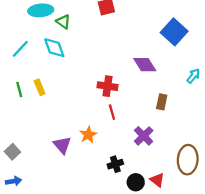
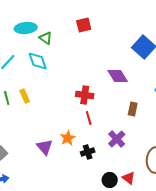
black cross: (115, 164) -> (88, 152), moved

